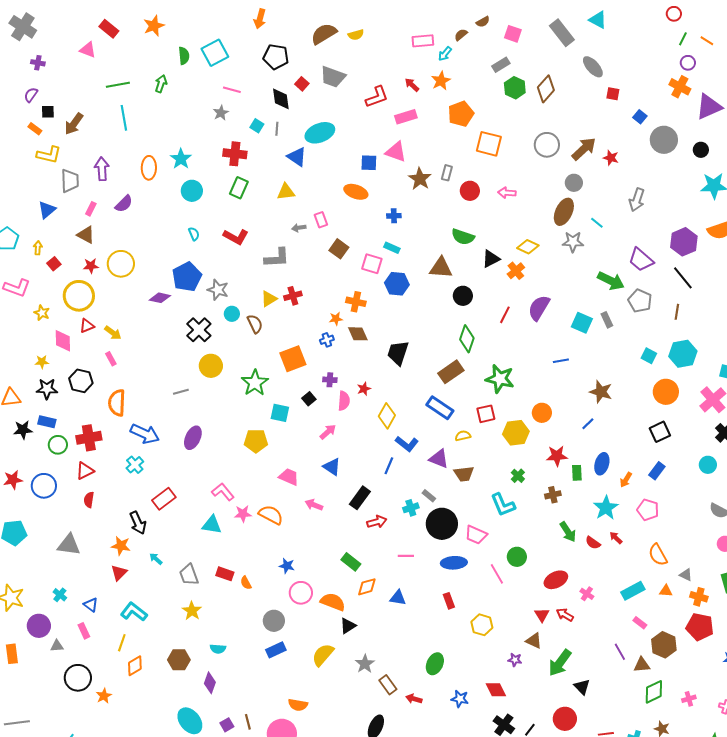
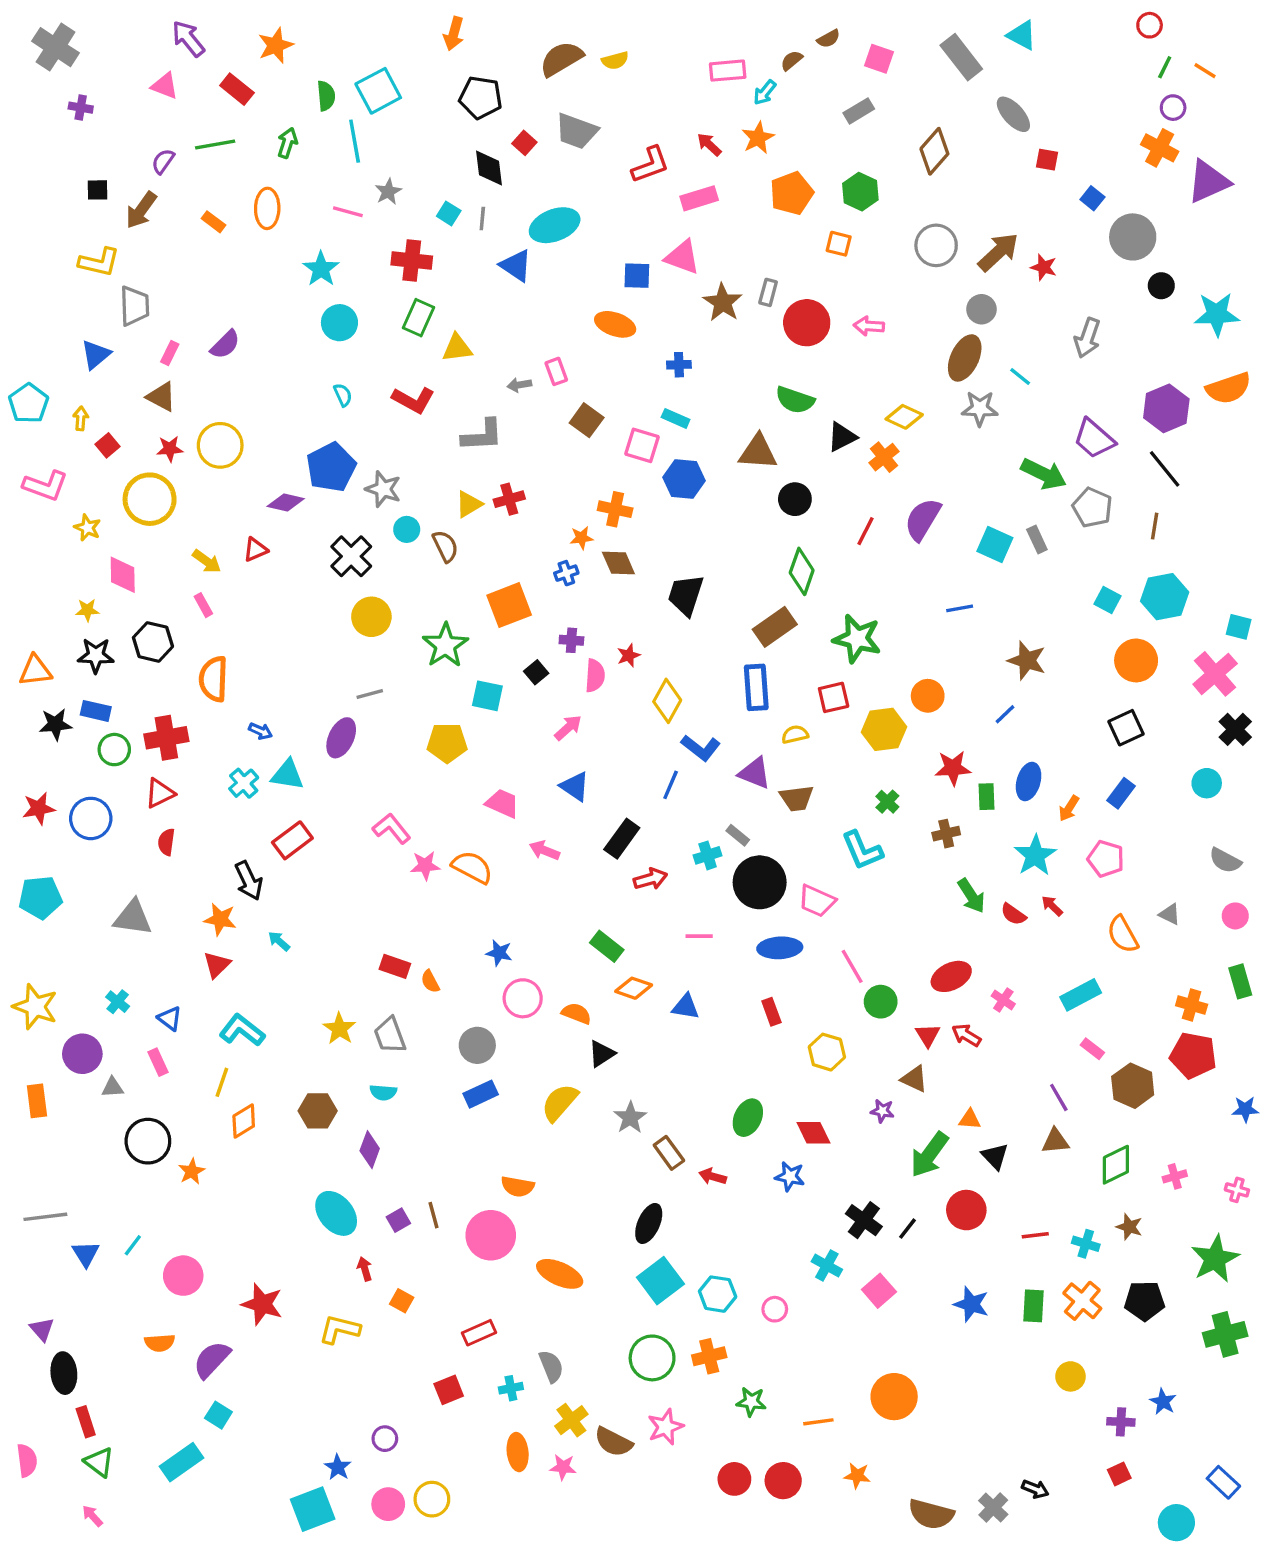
red rectangle: (109, 29) -> (237, 89), moved
green hexagon: (515, 88) -> (860, 192), moved
pink line: (232, 90) -> (348, 212), moved
purple semicircle: (31, 95) -> (163, 161), moved
cyan line: (124, 118) -> (355, 141), moved
orange rectangle: (35, 129) -> (213, 222), moved
orange square: (489, 144) -> (839, 244), size x0.6
black circle: (701, 150) -> (1161, 286), moved
orange ellipse: (149, 168) -> (267, 208), moved
purple arrow: (102, 169) -> (188, 39), moved, turned -35
red circle: (470, 191) -> (807, 323), size x1.4
yellow triangle: (286, 192) -> (457, 348), moved
red triangle: (87, 326) -> (255, 550), moved
gray line: (181, 392) -> (370, 694), moved
blue rectangle: (440, 408) -> (756, 687), turned 52
blue arrow: (145, 434) -> (260, 731), size x0.5
cyan triangle: (212, 525) -> (287, 775), moved
green circle: (517, 557) -> (881, 1002), moved
gray trapezoid: (189, 575) -> (390, 1035), moved
gray triangle: (686, 575) -> (1170, 914), moved
orange diamond: (367, 587) -> (634, 988), turned 35
orange triangle: (666, 591) -> (970, 1119), moved
orange semicircle: (333, 602) -> (576, 1013), size x0.7
green arrow: (560, 663) -> (929, 1155), moved
brown triangle: (642, 665) -> (1055, 1141), moved
red diamond: (496, 690) -> (813, 1133), moved

